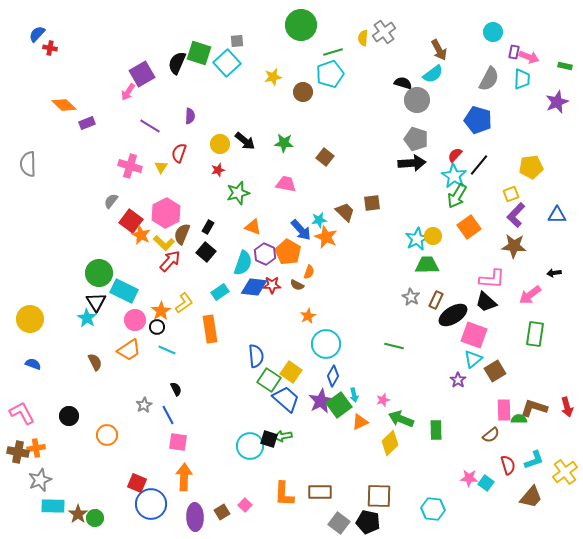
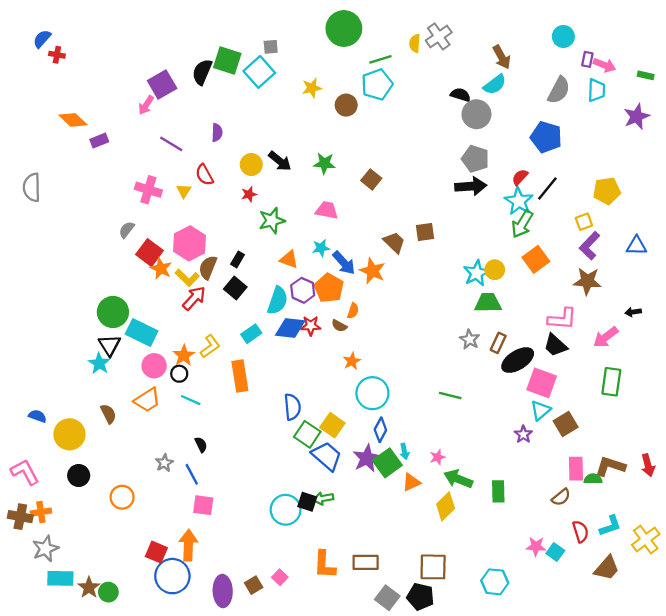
red semicircle: (179, 153) -> (204, 175), turned -48
cyan star: (319, 220) -> (321, 248), moved
yellow circle: (30, 319) -> (69, 434), moved
orange arrow: (184, 477) -> (188, 545), moved

